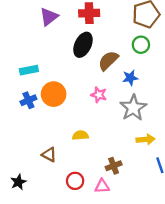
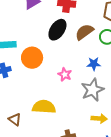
brown semicircle: (108, 61) -> (84, 32), moved
orange circle: (54, 94) -> (32, 58), moved
yellow semicircle: (80, 135) -> (44, 107), size x1.6

